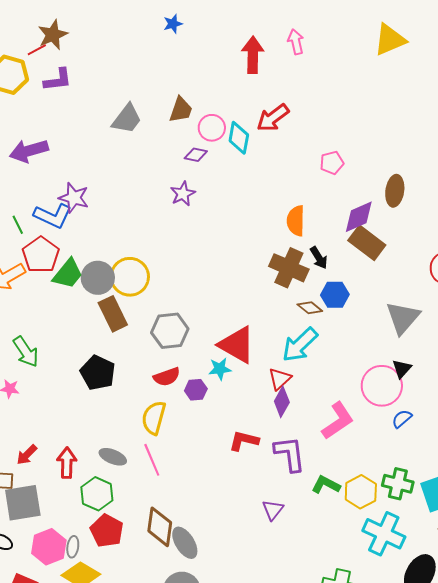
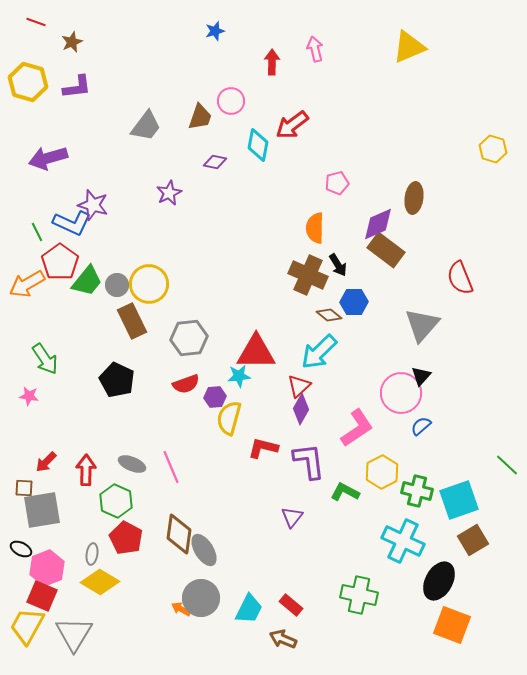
blue star: (173, 24) -> (215, 31), moved
brown star: (53, 35) -> (72, 42), size x0.7
red line: (37, 50) -> (36, 22), moved, turned 48
red arrow: (253, 55) -> (272, 62), size x0.7
pink circle: (212, 128) -> (231, 101), moved
pink pentagon: (332, 163) -> (337, 183), moved
purple star: (183, 194) -> (169, 193), moved
gray circle: (98, 278) -> (117, 285), size x0.7
red triangle: (237, 345) -> (256, 352), turned -30
yellow semicircle: (154, 418) -> (229, 418), moved
yellow hexagon: (361, 492) -> (382, 472), moved
pink hexagon: (49, 547) -> (47, 568), moved

